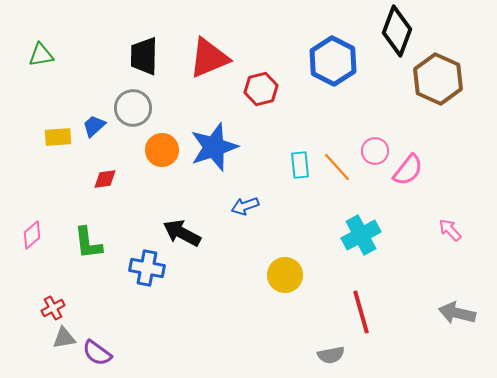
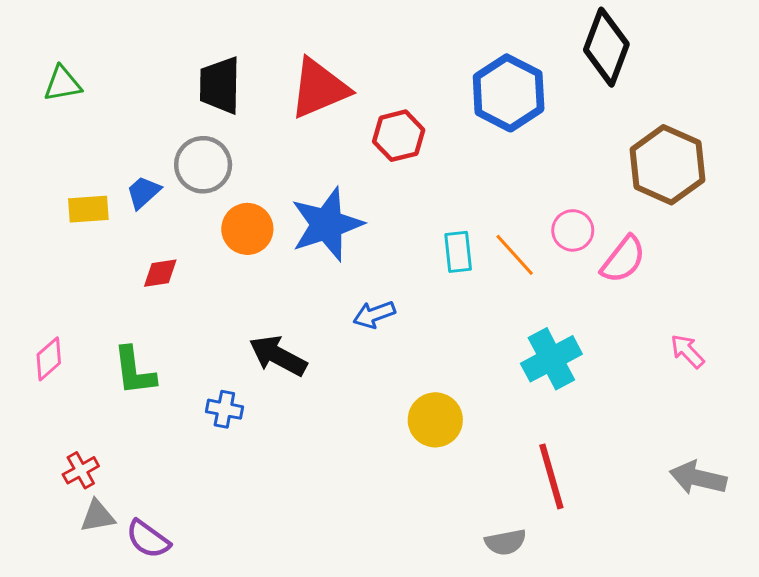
brown hexagon: (438, 79) -> (667, 165), moved
blue cross: (147, 268) -> (224, 409), size x0.7

